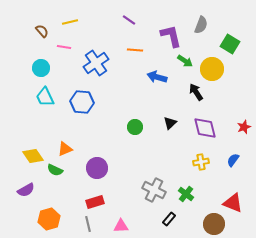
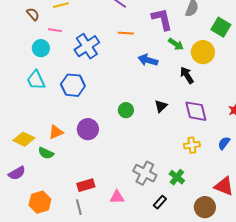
cyan circle: (41, 68) -> (41, 48), moved
yellow diamond: (33, 156) -> (24, 139), turned -30
purple circle: (97, 168) -> (88, 129), moved
pink triangle: (121, 226) -> (117, 197), moved

